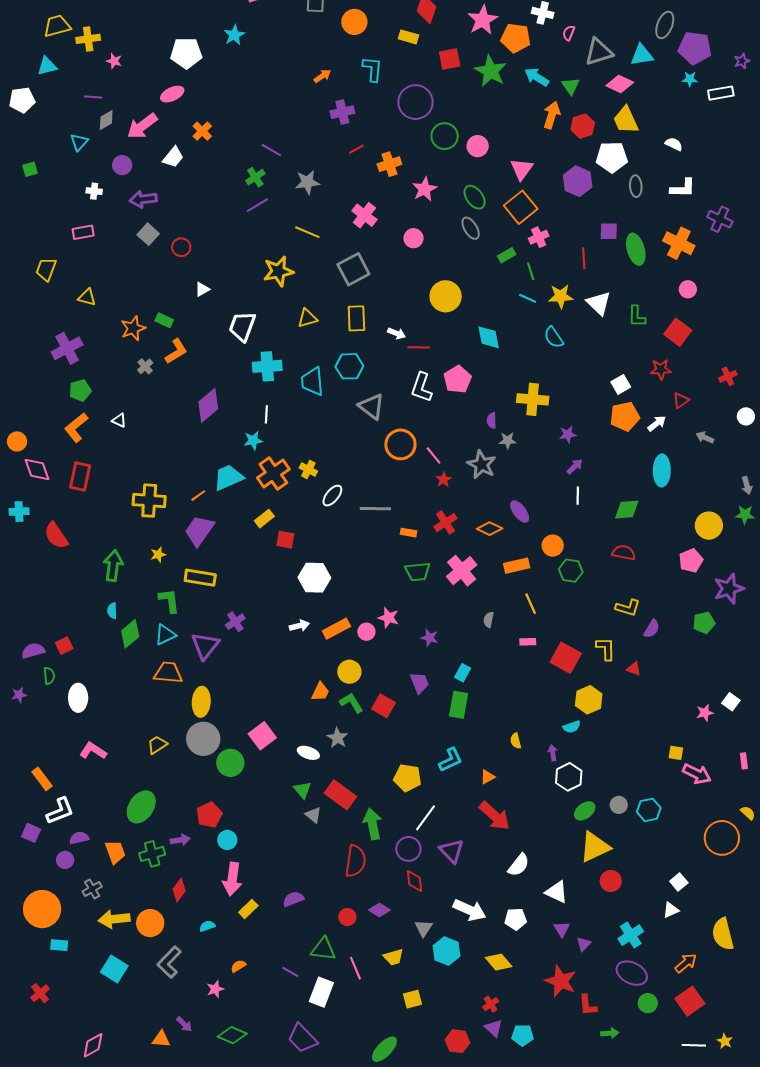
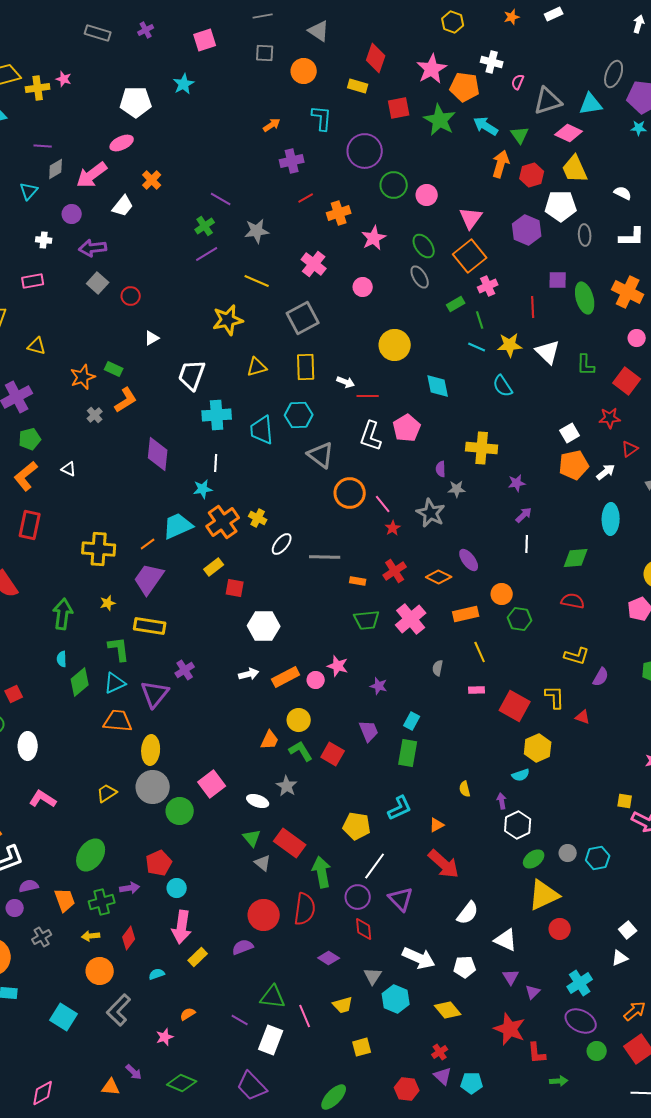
pink star: (114, 61) -> (64, 79), moved
purple diamond: (208, 405) -> (158, 454), turned -44
red circle: (347, 917) -> (264, 915), moved, size x1.8
yellow arrow: (114, 919) -> (91, 936), moved, size x0.6

